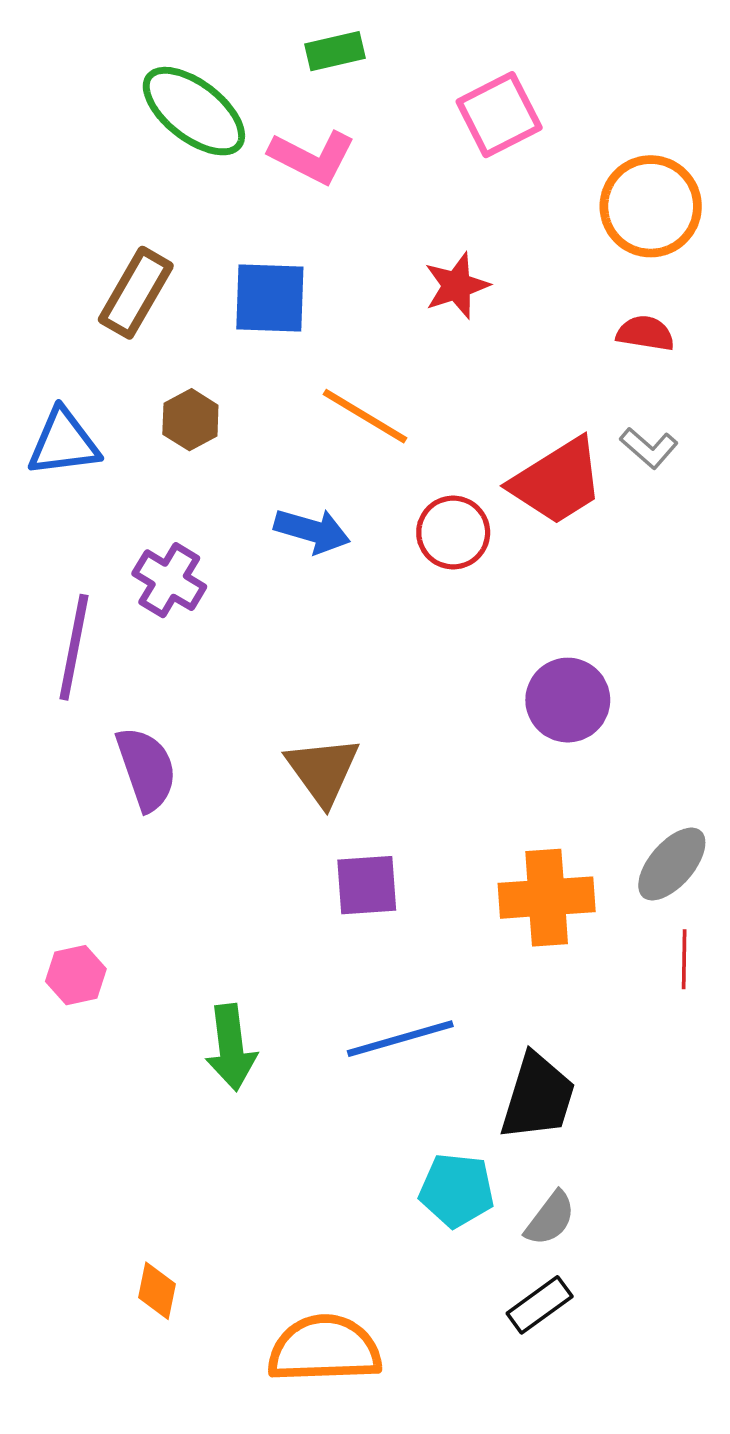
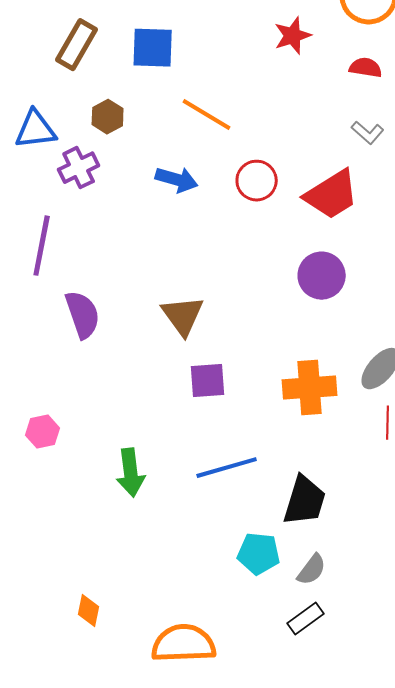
red star: (457, 286) -> (293, 36), moved
red trapezoid: (557, 481) -> (332, 195), moved
purple cross: (169, 580) -> (79, 168), moved, turned 33

